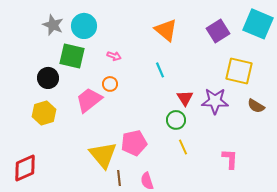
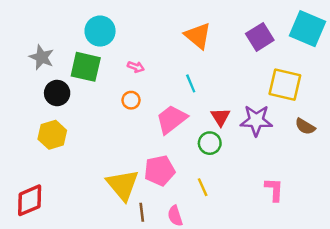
gray star: (53, 25) -> (42, 57), moved
pink trapezoid: (89, 100) -> (172, 119), moved
yellow line: (183, 147) -> (203, 187), moved

